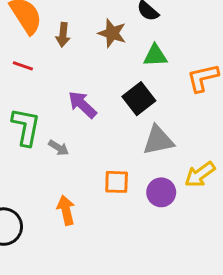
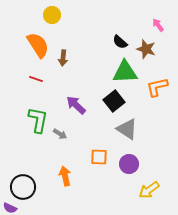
brown star: (112, 33) -> (146, 49), moved
green triangle: (155, 56) -> (125, 72), size x1.5
gray triangle: (158, 140) -> (127, 129), turned 45
yellow arrow: (200, 175) -> (149, 190), moved

